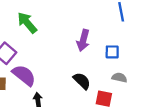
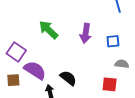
green arrow: (27, 23) -> (48, 30), moved
black semicircle: (82, 81) -> (68, 78), moved

